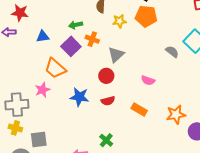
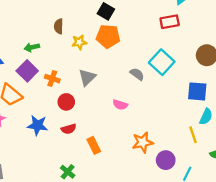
orange cross: (92, 39) -> (52, 79), moved
gray triangle: (116, 55) -> (87, 77), moved
pink semicircle: (148, 80) -> (120, 105), moved
orange rectangle: (139, 109) -> (94, 145), moved, turned 35

